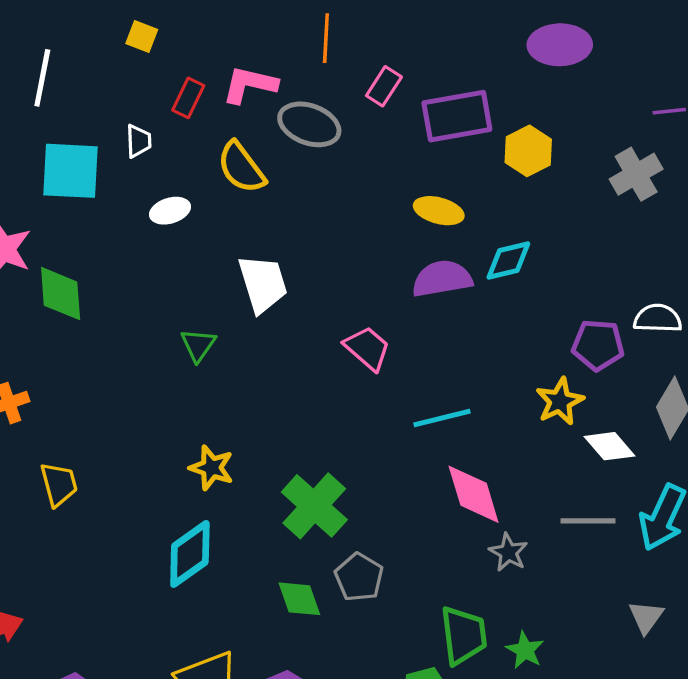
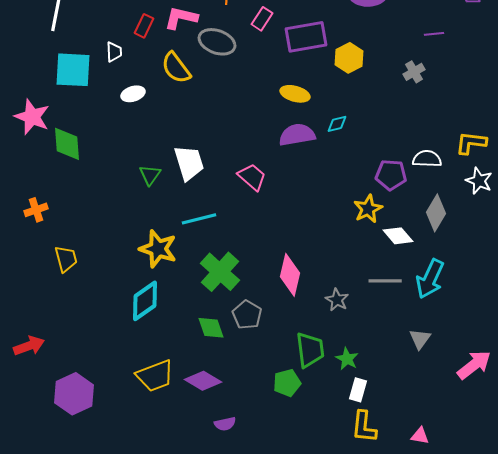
gray cross: (636, 174) -> (414, 72), size x0.7
cyan diamond: (508, 260) -> (337, 124), size x0.7
white trapezoid: (263, 284) -> (189, 163), moved
cyan line: (442, 418) -> (199, 219), moved
yellow star: (211, 468) -> (158, 249), size x1.4
pink diamond: (474, 494) -> (290, 275), moved, turned 30

